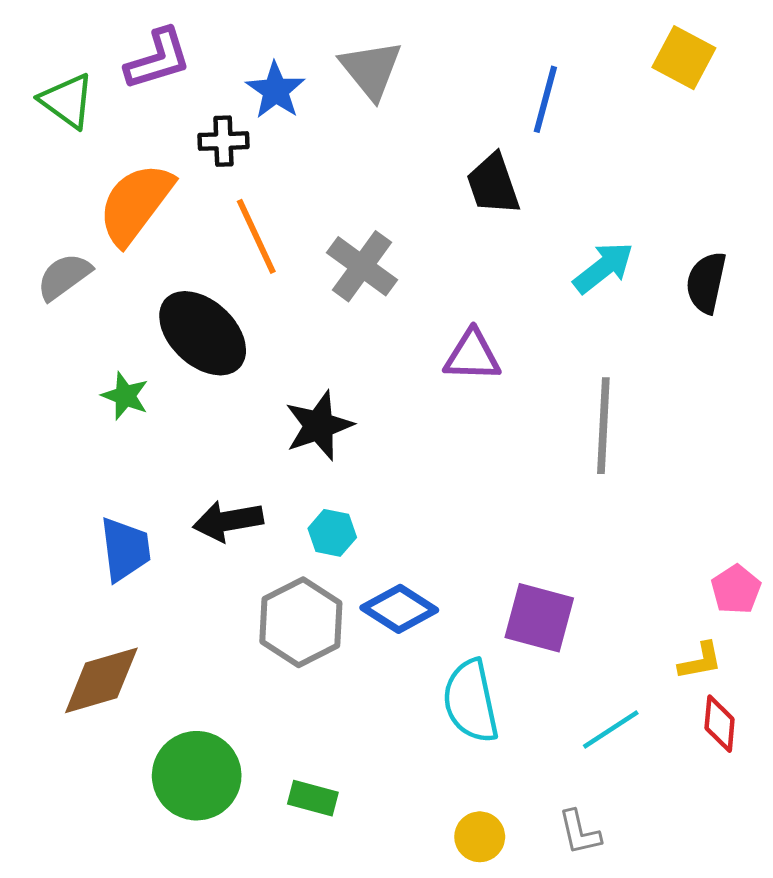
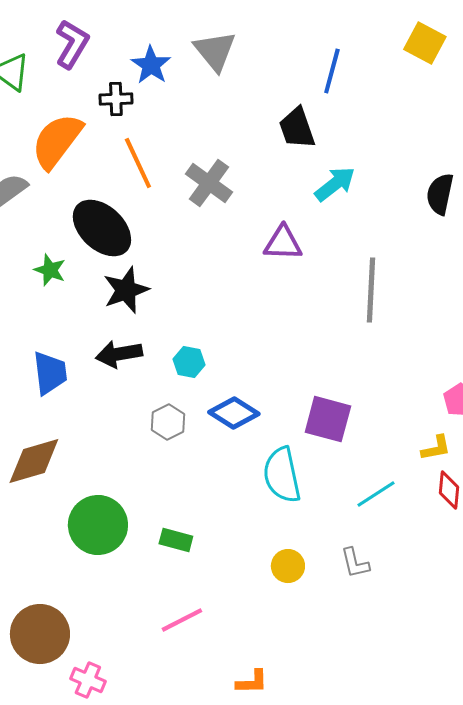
purple L-shape: (158, 59) -> (72, 44), turned -42
cyan arrow: (603, 268) -> (335, 184), moved
black star: (319, 426) -> (126, 290), moved
gray hexagon: (301, 622) -> (168, 422), size x0.6

